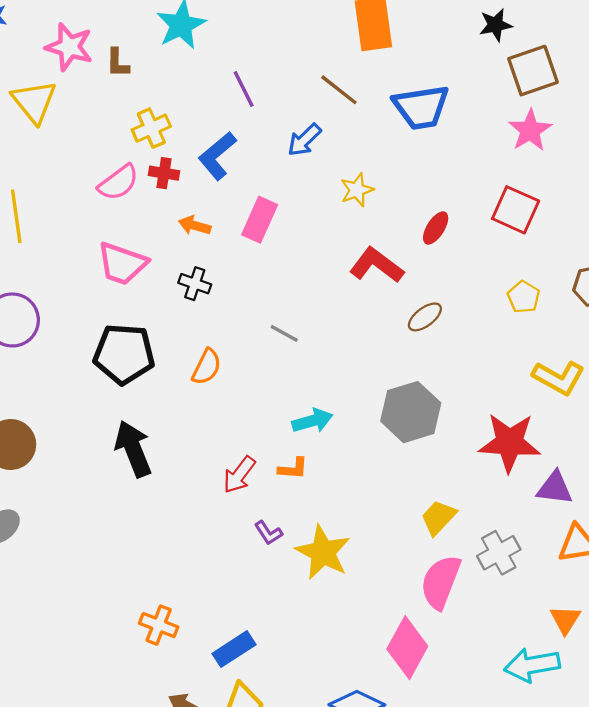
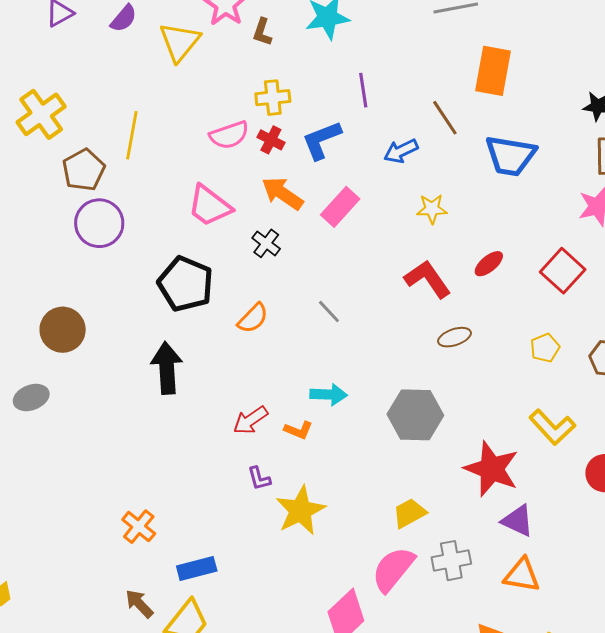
orange arrow: (195, 225) -> (282, 193), size x1.5

